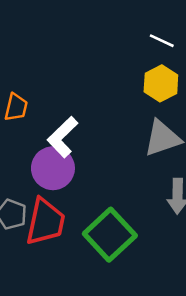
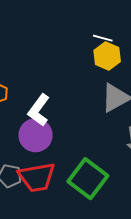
white line: (162, 41) -> (103, 38), moved
red trapezoid: (45, 222) -> (37, 177), turned 78

